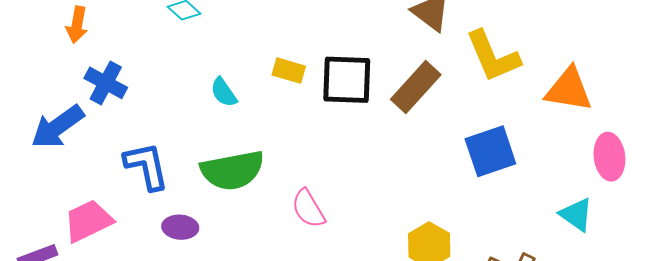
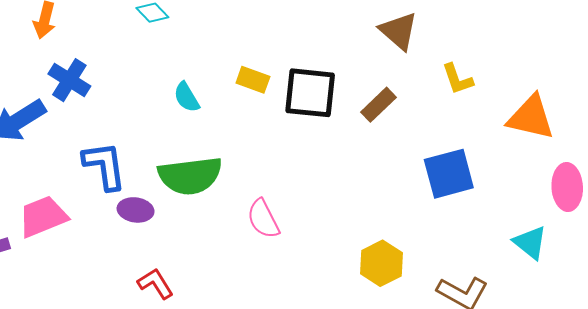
yellow L-shape: (493, 56) -> (457, 79), size x0.6
brown rectangle: (416, 87) -> (378, 105), size x0.7
purple ellipse: (180, 227) -> (136, 210), moved

